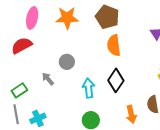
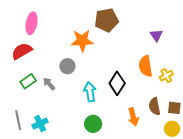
brown pentagon: (107, 17) -> (107, 20), turned -30
orange star: (67, 18) -> (82, 41), moved
orange semicircle: (114, 45) -> (145, 66), moved
green rectangle: (19, 90) -> (28, 81), moved

